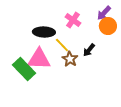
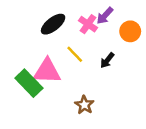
purple arrow: (104, 13) -> (105, 16), moved
black ellipse: (44, 32) -> (53, 24), moved, turned -40
brown star: (70, 59) -> (84, 105), moved

